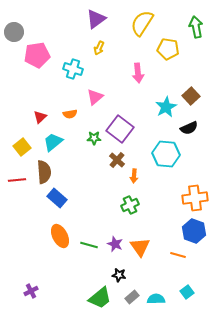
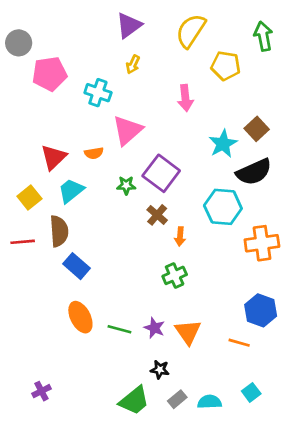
pink triangle: (95, 97) -> (128, 130), size x1.4
red triangle: (40, 117) -> (54, 157), size x1.5
black semicircle: (189, 128) -> (254, 172), size x1.5
orange cross: (195, 198) -> (262, 243), moved

